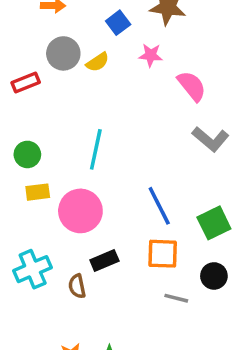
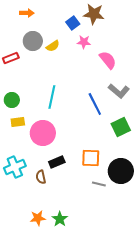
blue square: (118, 23) -> (73, 23), moved
blue line: (159, 206) -> (95, 104), moved
green square: (214, 223) -> (121, 127), moved
black circle: (214, 276) -> (121, 171), size x1.6

